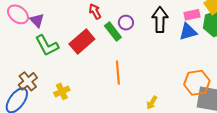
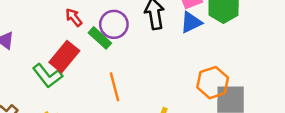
purple circle: (126, 23) -> (114, 24), size x1.5
green L-shape: (47, 45) -> (48, 76), moved

